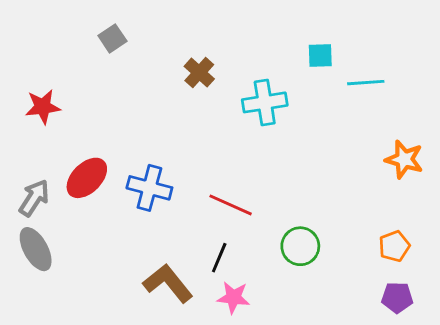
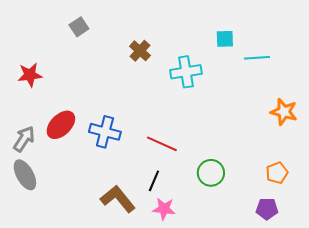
purple pentagon: (397, 297) -> (267, 209), moved

